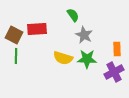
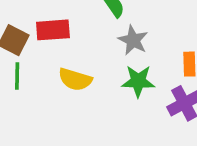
yellow semicircle: (63, 58) -> (75, 79), moved

